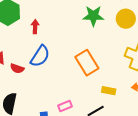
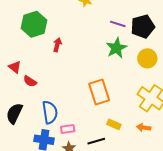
green star: (93, 16) -> (116, 48), turned 30
blue semicircle: (40, 56) -> (50, 112), moved, turned -55

